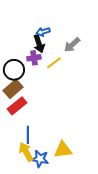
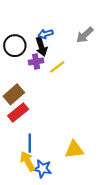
gray arrow: (72, 45) -> (85, 35), moved
black circle: (14, 70) -> (15, 46), moved
yellow triangle: (63, 150) -> (74, 150), moved

